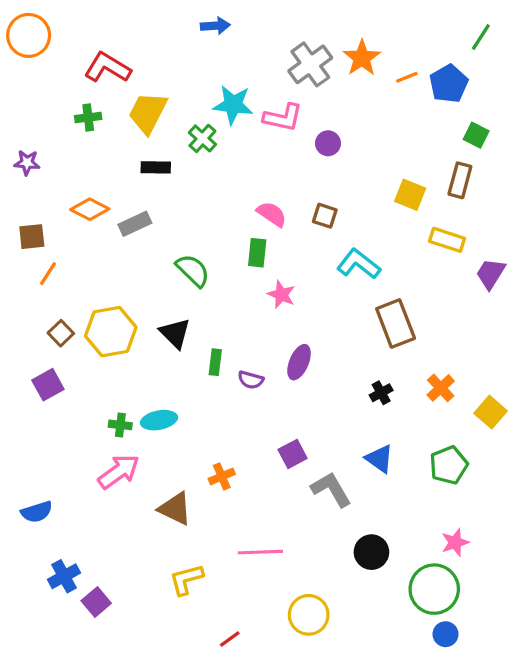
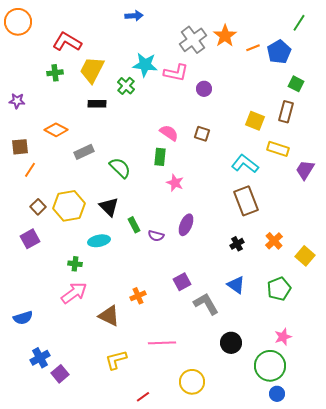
gray rectangle: (135, 224) -> (84, 152), moved
cyan L-shape: (359, 264) -> (245, 164), moved
green rectangle: (215, 362) -> (134, 225), turned -35
cyan ellipse: (159, 420) -> (99, 241), moved

